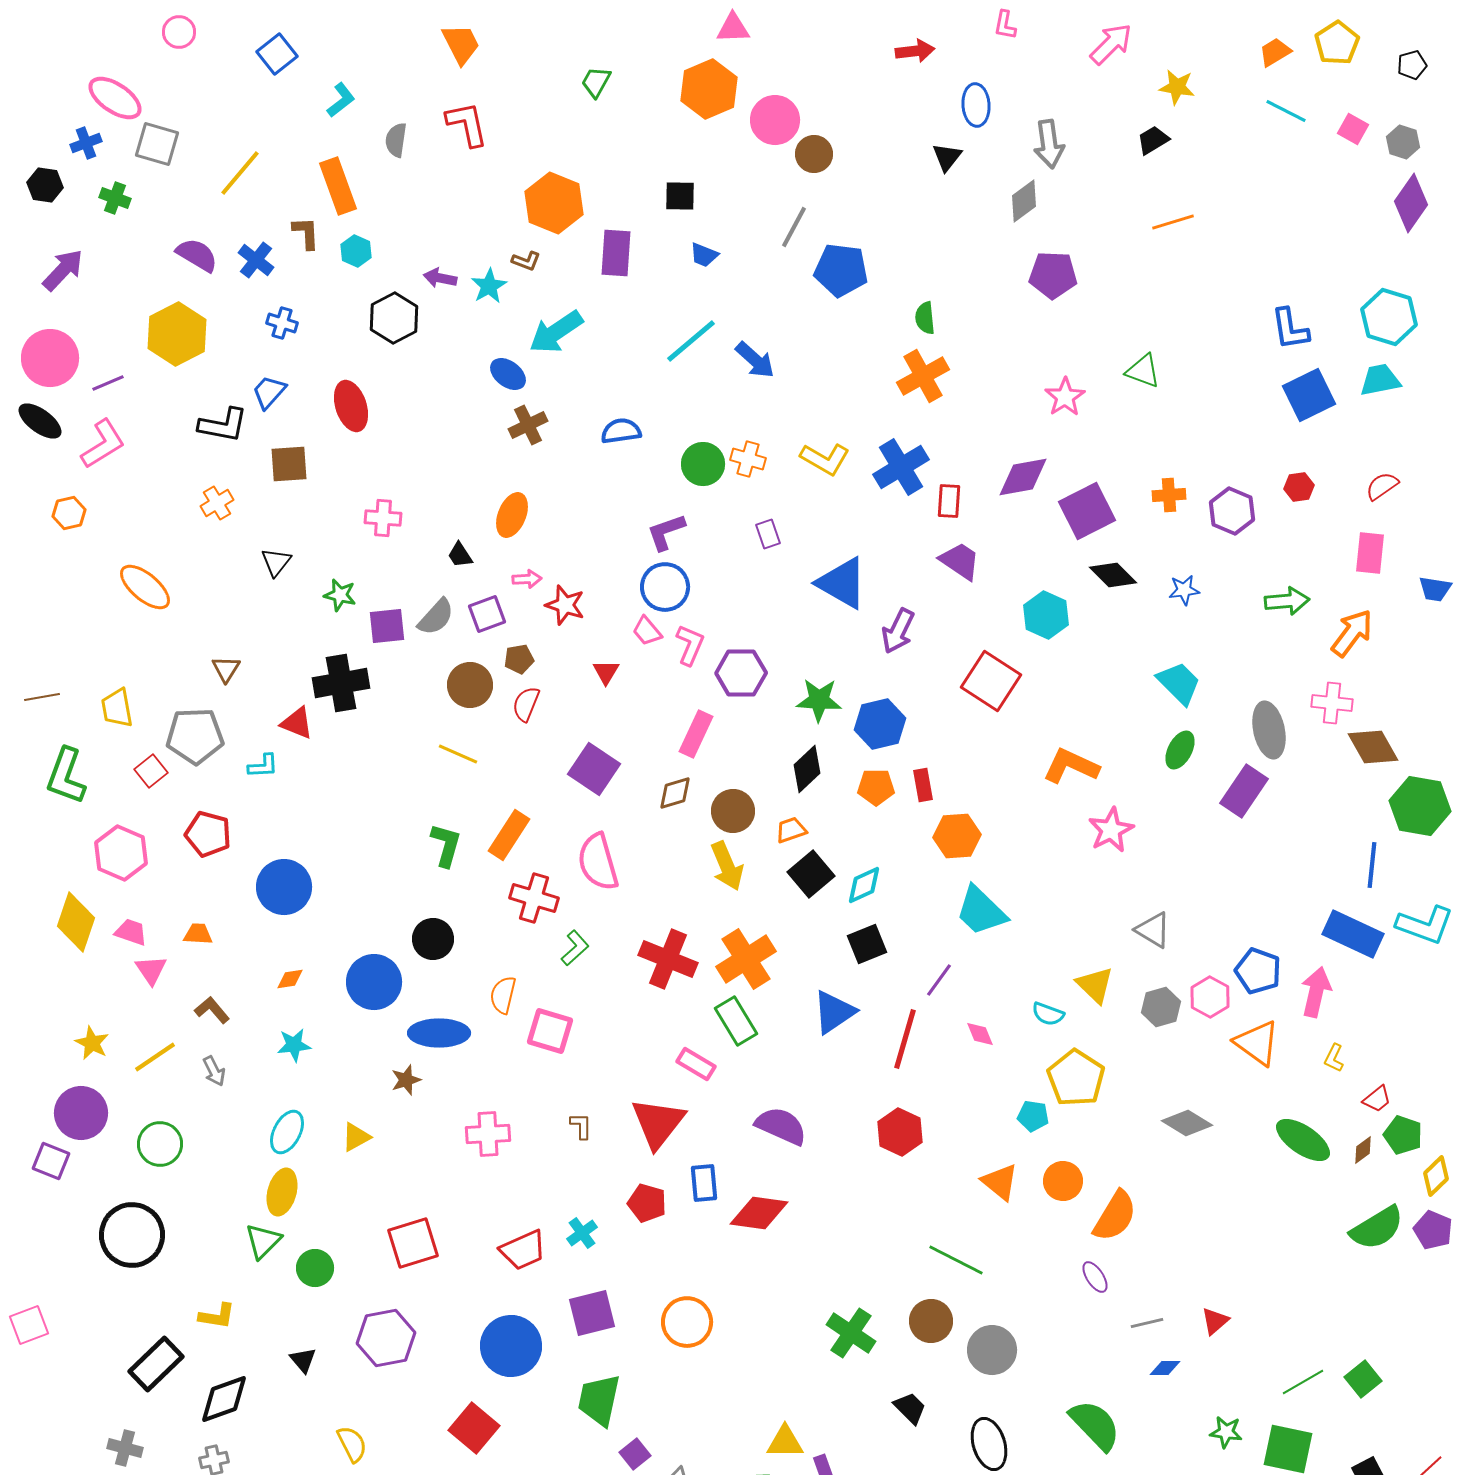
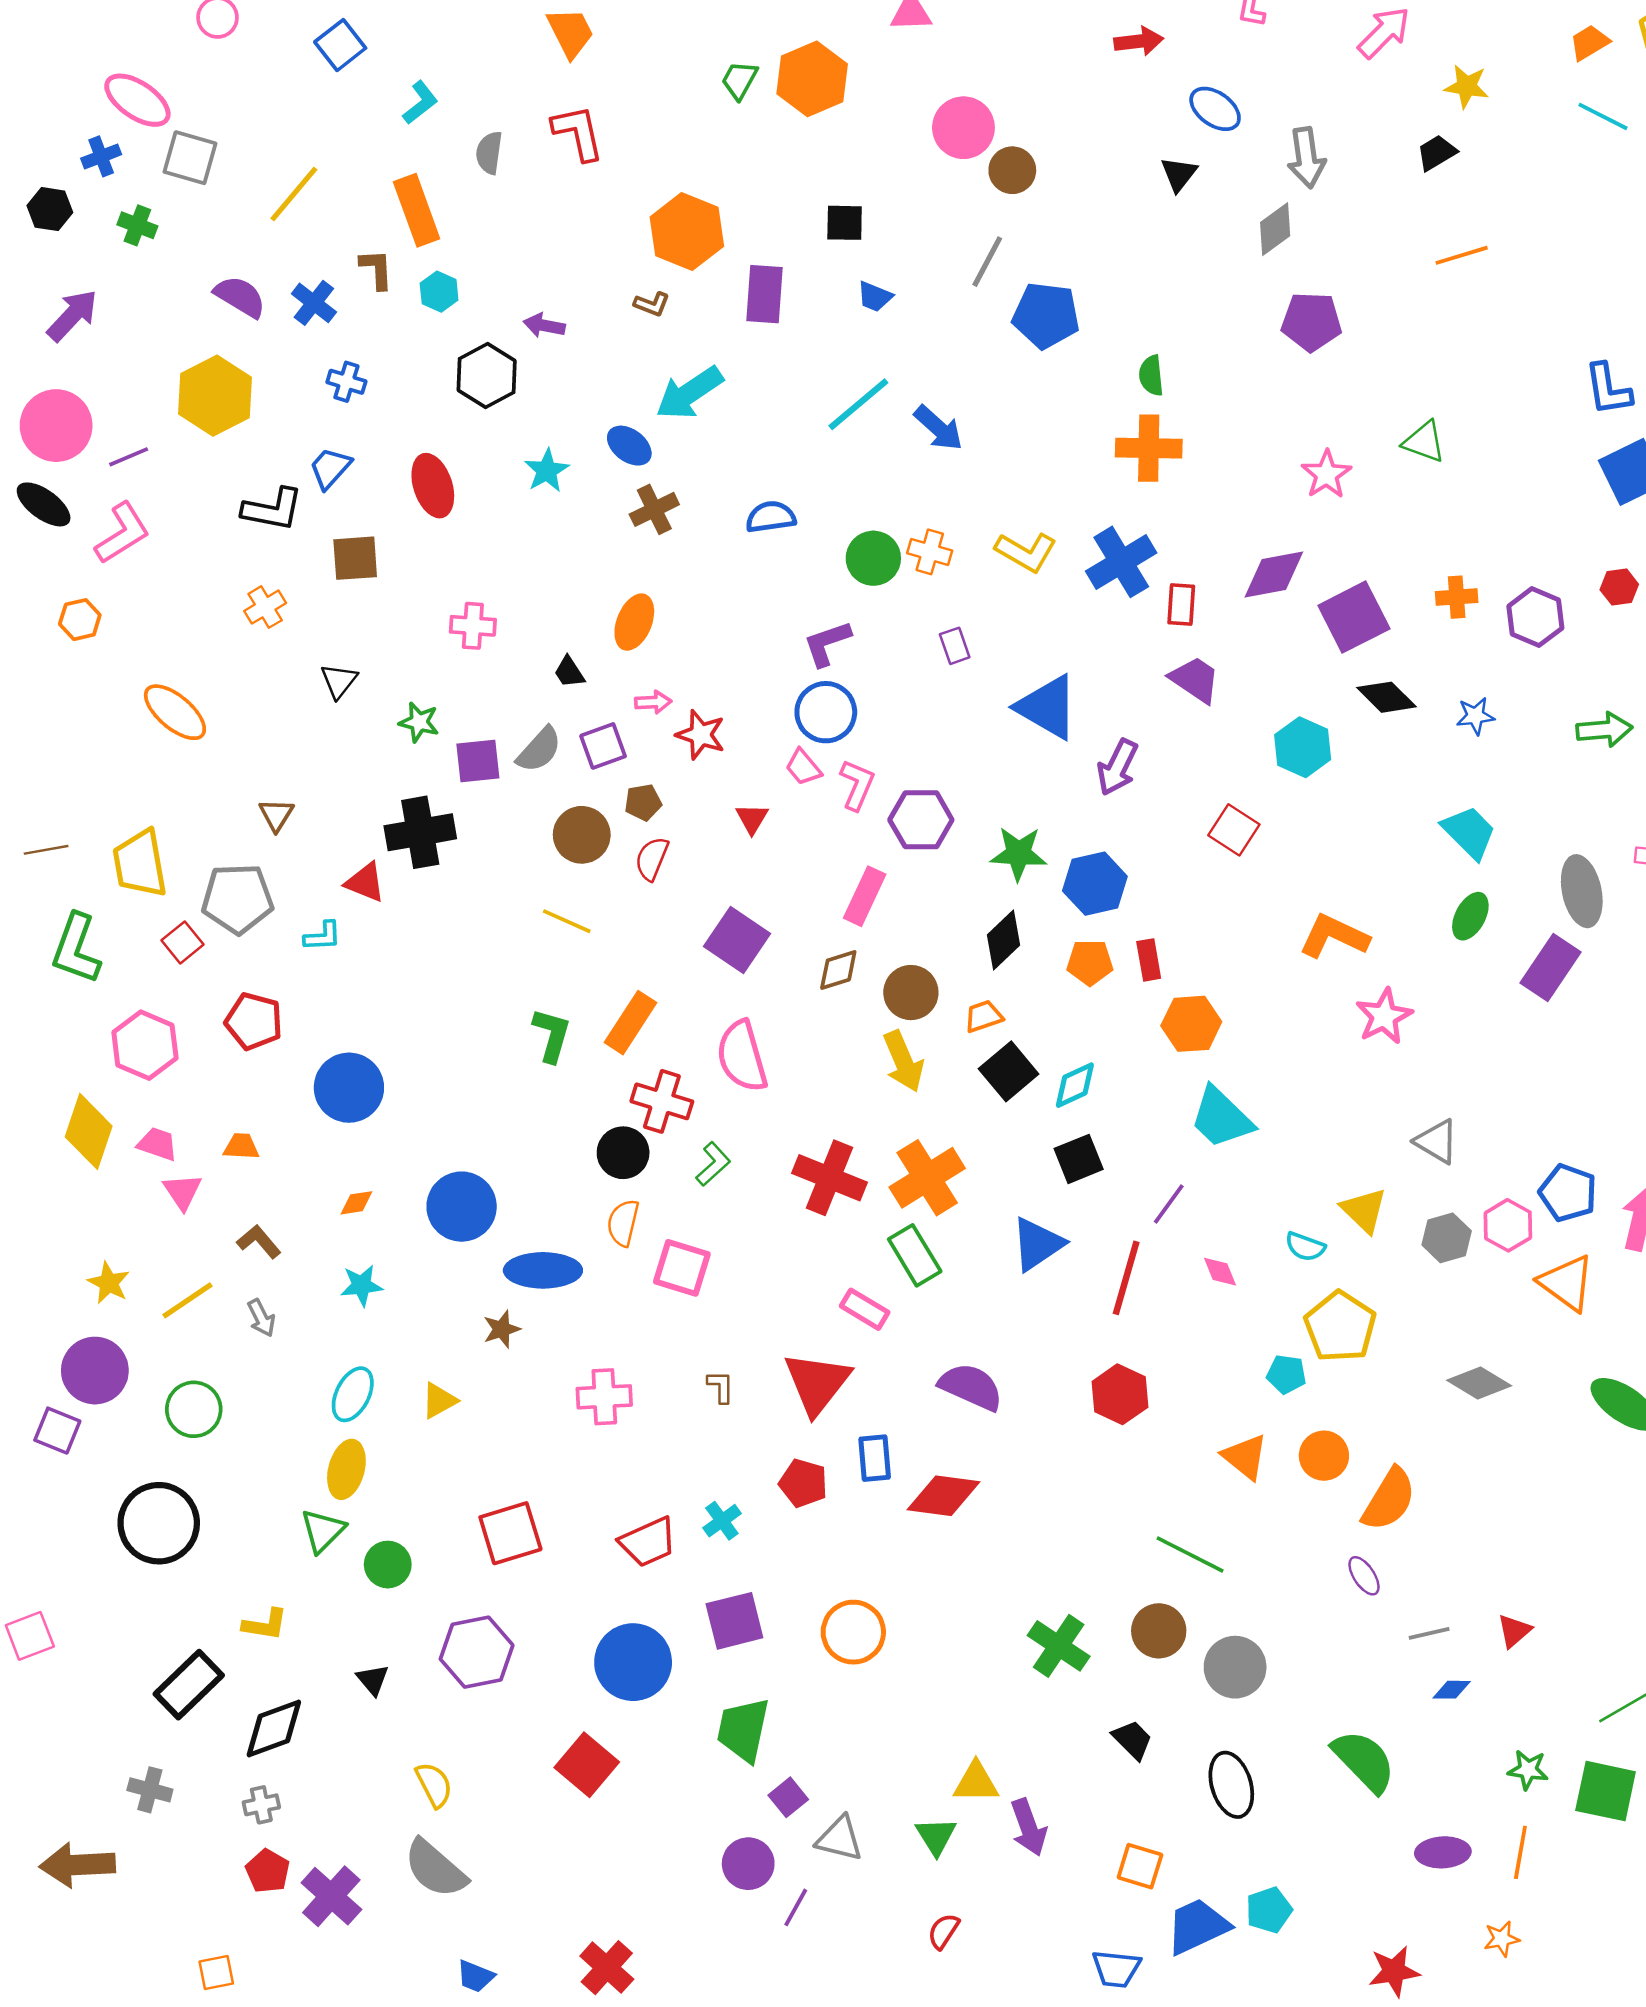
orange hexagon: (709, 89) -> (812, 79), moved
blue ellipse: (976, 105) -> (1215, 109), turned -51
cyan star: (489, 286) -> (547, 471), moved
orange cross: (923, 376) -> (1149, 448), turned 30
red square: (991, 681) -> (1234, 830), size x0.7
yellow trapezoid: (117, 708) -> (140, 864), size x1.4
black circle: (433, 939) -> (623, 1153), moved

